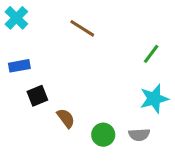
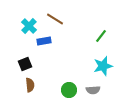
cyan cross: (16, 18) -> (29, 26), moved
blue rectangle: (19, 66) -> (44, 41), moved
brown semicircle: (66, 118) -> (30, 85), moved, turned 32

